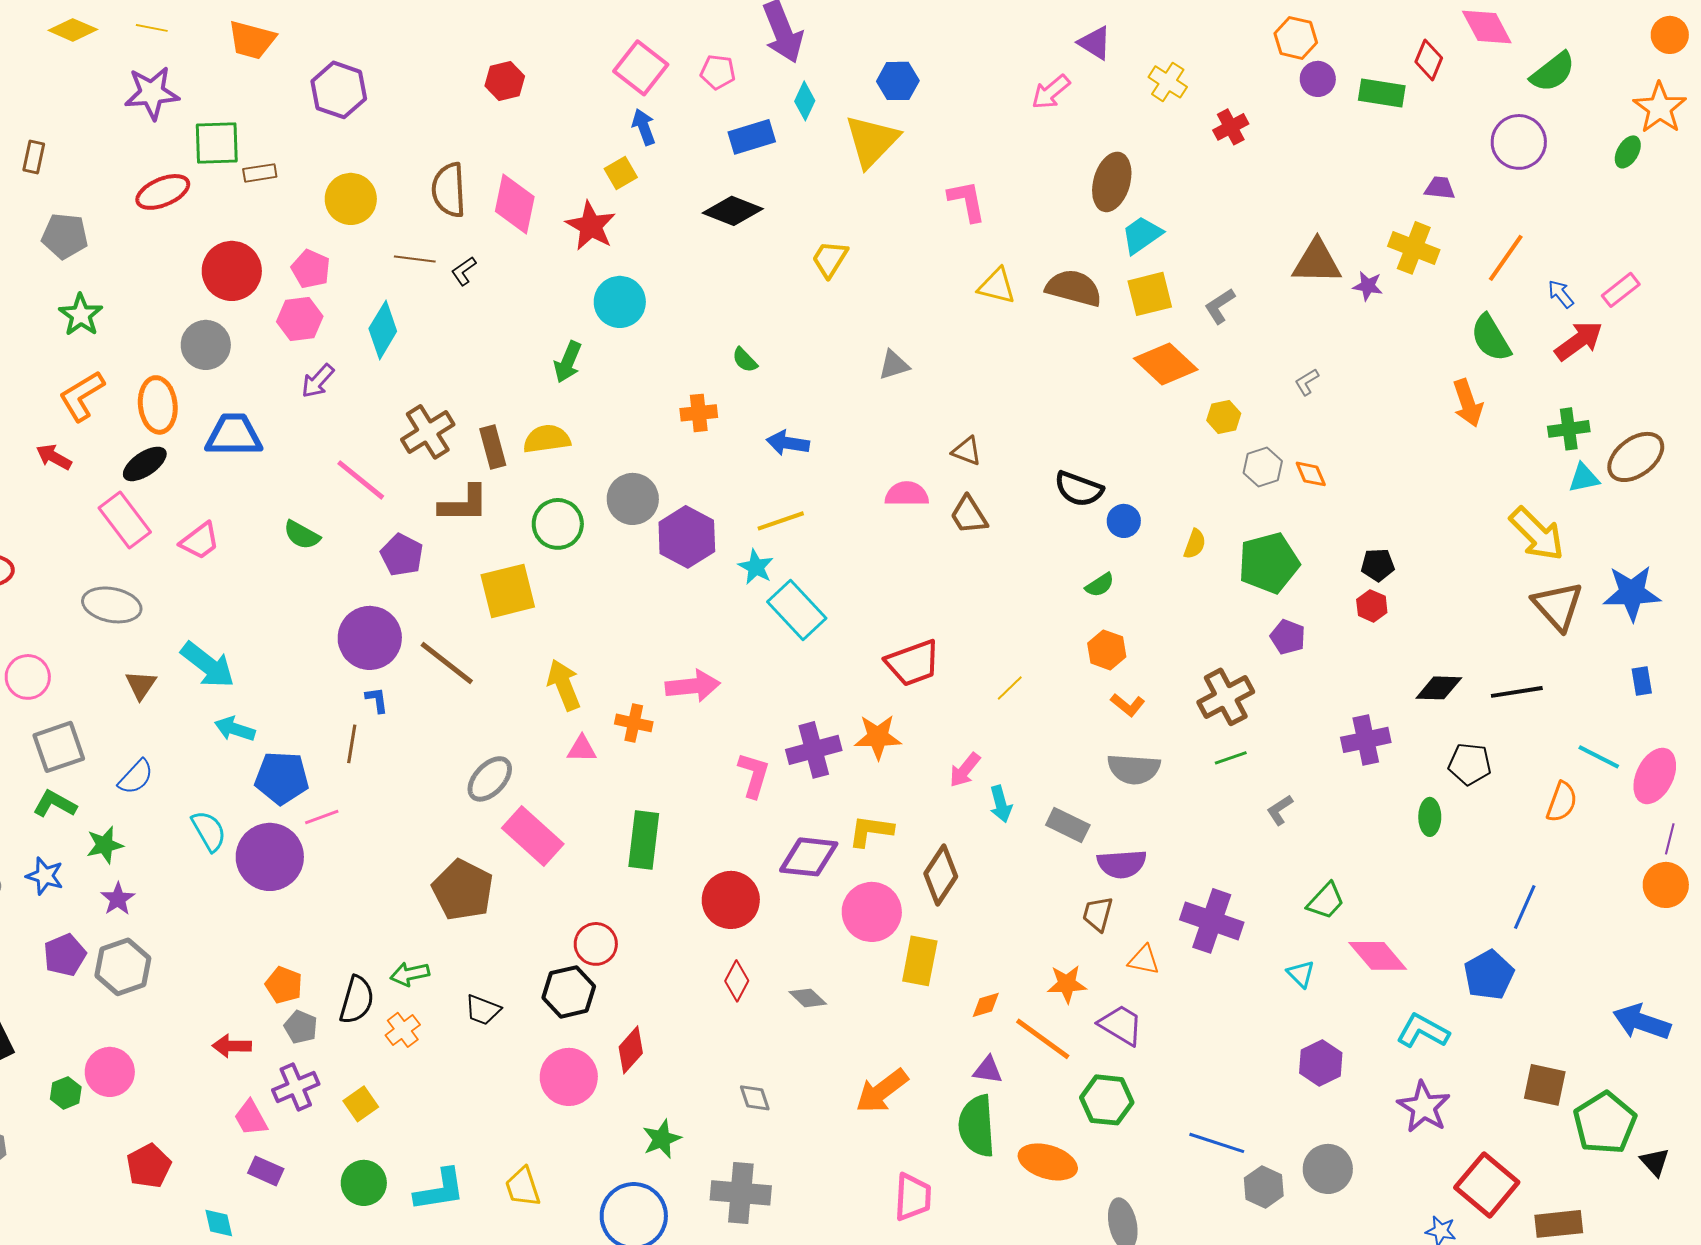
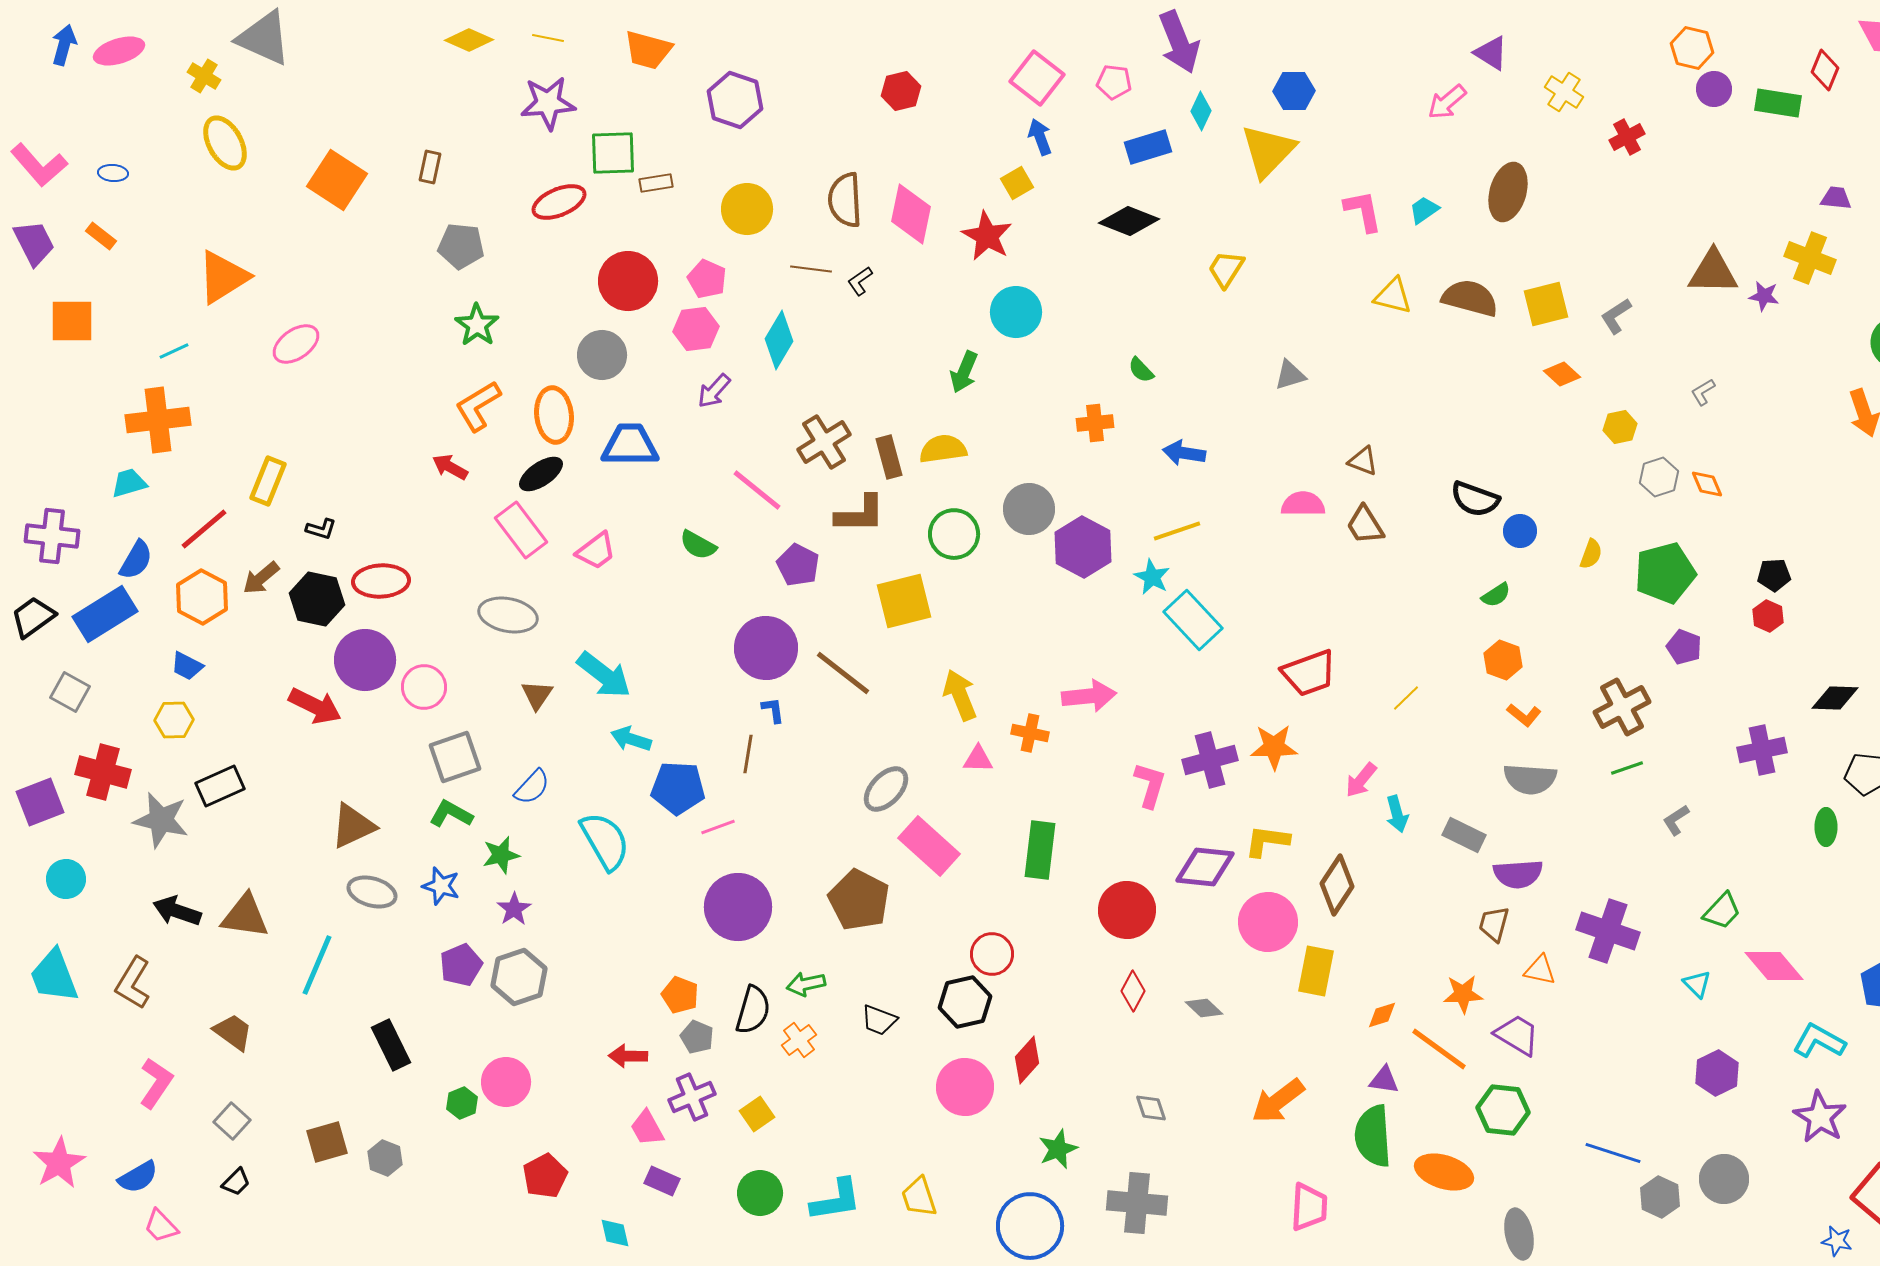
cyan trapezoid: (1142, 235) -> (1424, 210), moved, size x0.7
orange diamond: (1166, 364) -> (1562, 374), size x0.6
cyan semicircle: (209, 831) -> (605, 841), size x1.4
purple circle: (270, 857) -> (738, 907), moved

